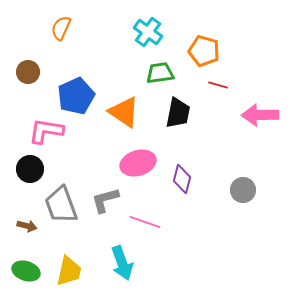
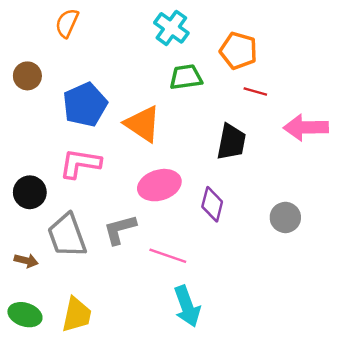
black trapezoid: (178, 113) -> (231, 142), moved
pink L-shape: (46, 131) -> (80, 163), moved
cyan arrow: (122, 263) -> (187, 306), moved

